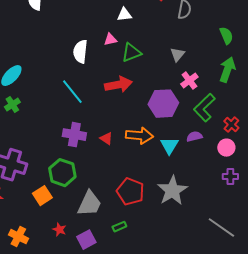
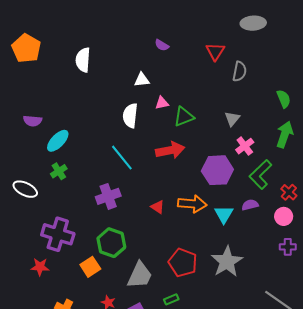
white triangle: (124, 15) -> (142, 80), moved
purple cross: (74, 135) -> (108, 196), moved, turned -30

